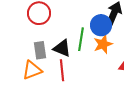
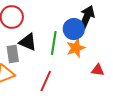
black triangle: (62, 48) -> (28, 42), moved
red line: (62, 70) -> (46, 81), moved, turned 30

